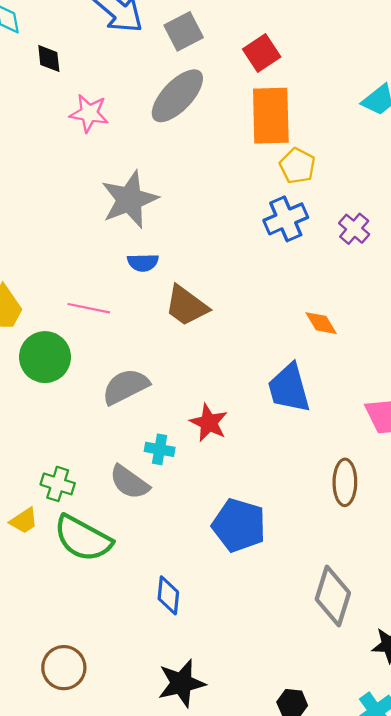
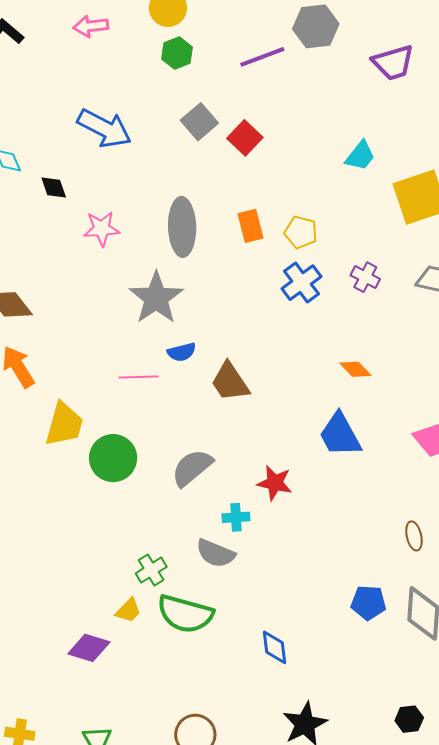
gray square: (184, 31) -> (199, 122), moved
gray ellipse: (177, 96) -> (182, 227), moved, turned -32
orange rectangle: (271, 116) -> (251, 226), moved, size x0.6
brown trapezoid: (186, 306) -> (230, 382), turned 33
pink line: (89, 308) -> (139, 377), moved
brown ellipse: (345, 482) -> (414, 536), moved, size x0.7
green cross: (58, 484) -> (151, 570), turned -36
blue pentagon: (239, 525) -> (368, 603), moved, size x0.7

